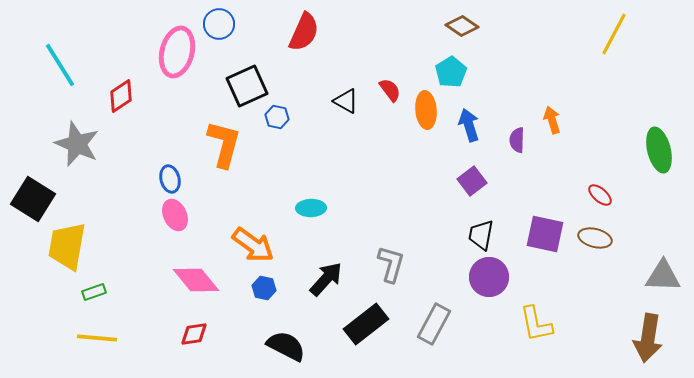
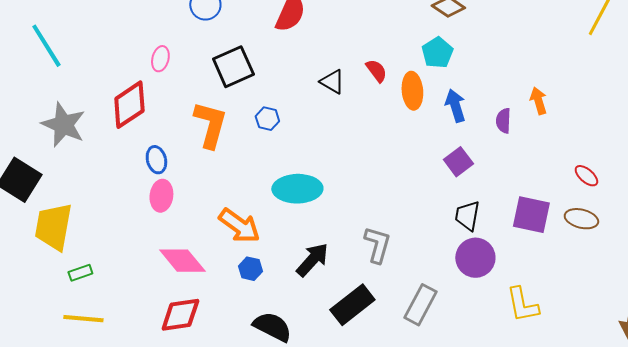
pink ellipse: (177, 52) -> (160, 59), moved, size x0.5
red diamond: (121, 96) -> (129, 105), moved, size x1.4
blue hexagon: (277, 117) -> (267, 119), moved
cyan ellipse: (311, 208) -> (297, 189), size x1.6
pink ellipse: (175, 215) -> (161, 196), turned 32
red diamond: (194, 334) -> (180, 315), size x1.5

